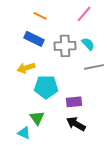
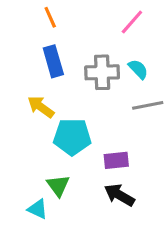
orange line: (40, 16) -> (50, 17), moved, turned 40
blue rectangle: (34, 39) -> (53, 61), turned 48
yellow arrow: (26, 68) -> (41, 107), turned 54

